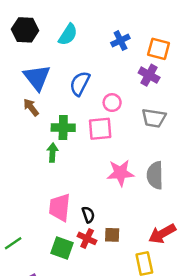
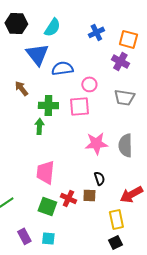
blue triangle: (37, 78) -> (37, 54), moved
blue semicircle: (80, 83) -> (62, 68), turned 55
black semicircle: (88, 215) -> (99, 178), moved

